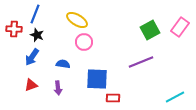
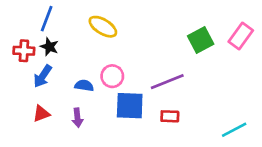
red cross: (14, 29) -> (24, 51), moved
pink circle: (84, 42) -> (112, 76), moved
purple line: (141, 62) -> (167, 82), moved
red rectangle: (113, 98) -> (170, 116), moved

